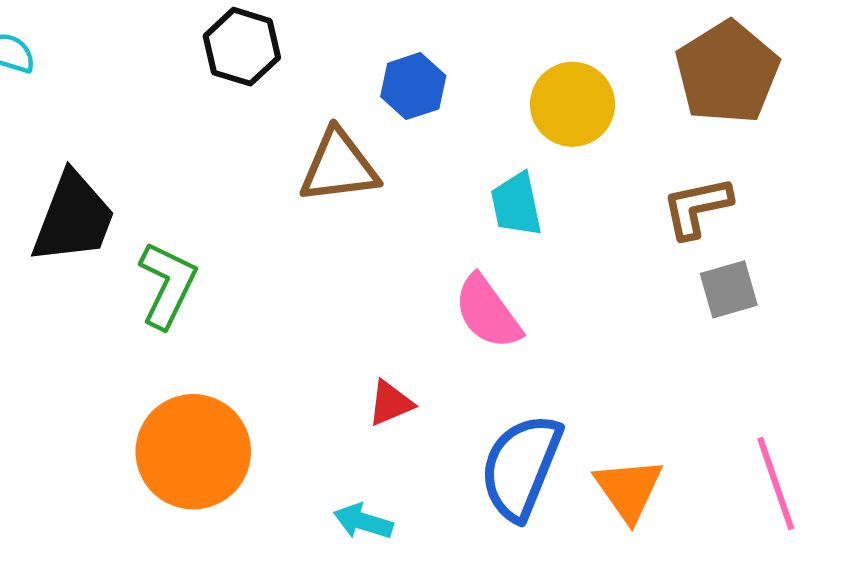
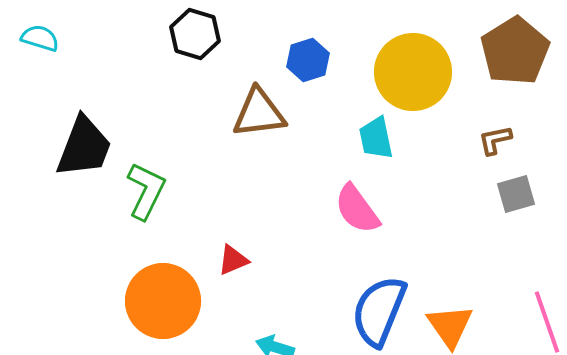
yellow circle: (572, 104) -> (413, 72), size x1.4
brown L-shape: (697, 207) -> (495, 140), size x0.7
red triangle: (390, 403) -> (233, 260), moved

